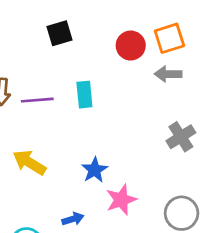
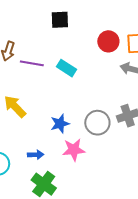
cyan rectangle: (84, 95) -> (66, 68), turned -66
gray circle: (182, 213) -> (97, 123), moved

